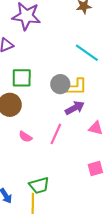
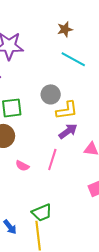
cyan line: (87, 53) -> (73, 59), moved
gray circle: (60, 84) -> (51, 94), moved

